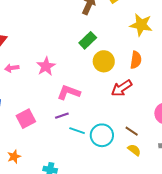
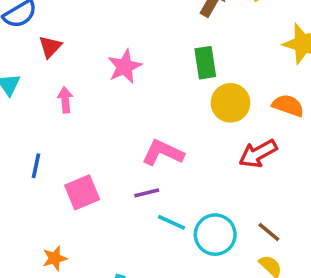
green rectangle: (88, 40) -> (205, 63), turned -60
orange semicircle: (136, 60) -> (288, 105), turned -84
pink star: (46, 66) -> (125, 67), moved
pink arrow: (12, 68) -> (65, 100), turned 88

